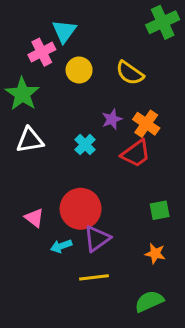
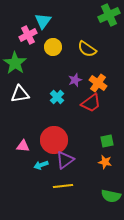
pink triangle: (34, 218) -> (23, 146), turned -32
orange star: (155, 254) -> (105, 162), moved
green semicircle: (149, 301) -> (111, 196), moved, turned -144

